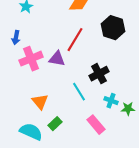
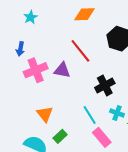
red line: (75, 40) -> (80, 51), turned -70
cyan line: (79, 92) -> (90, 115), moved

